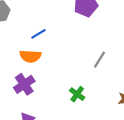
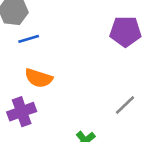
blue line: (38, 34) -> (29, 39), moved

